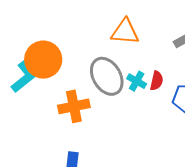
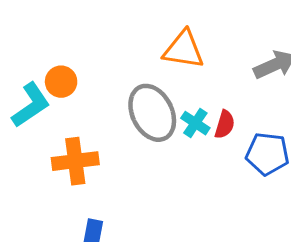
orange circle: (43, 60) -> (61, 82), size x0.6
orange cross: (74, 106) -> (75, 161), moved

